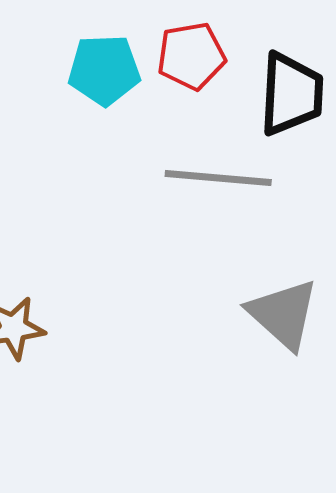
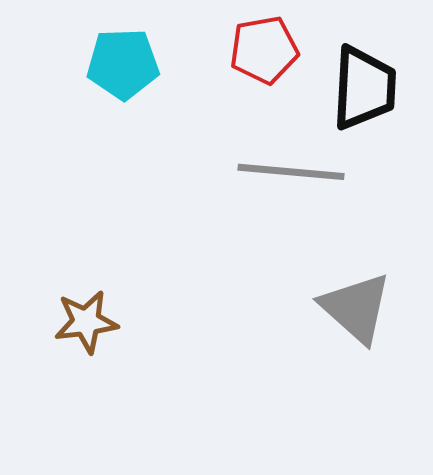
cyan pentagon: (104, 70) -> (123, 64), moved

